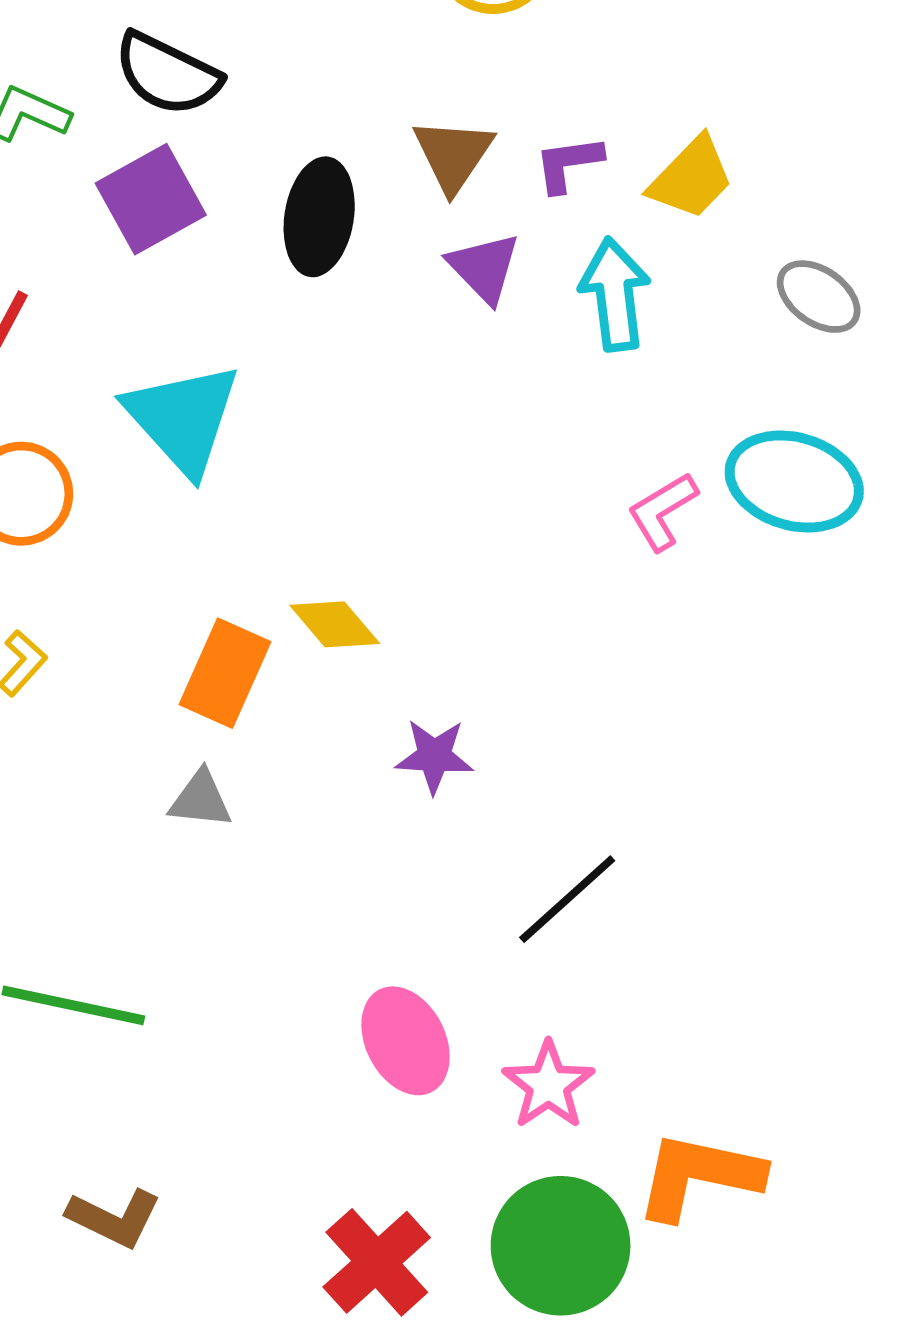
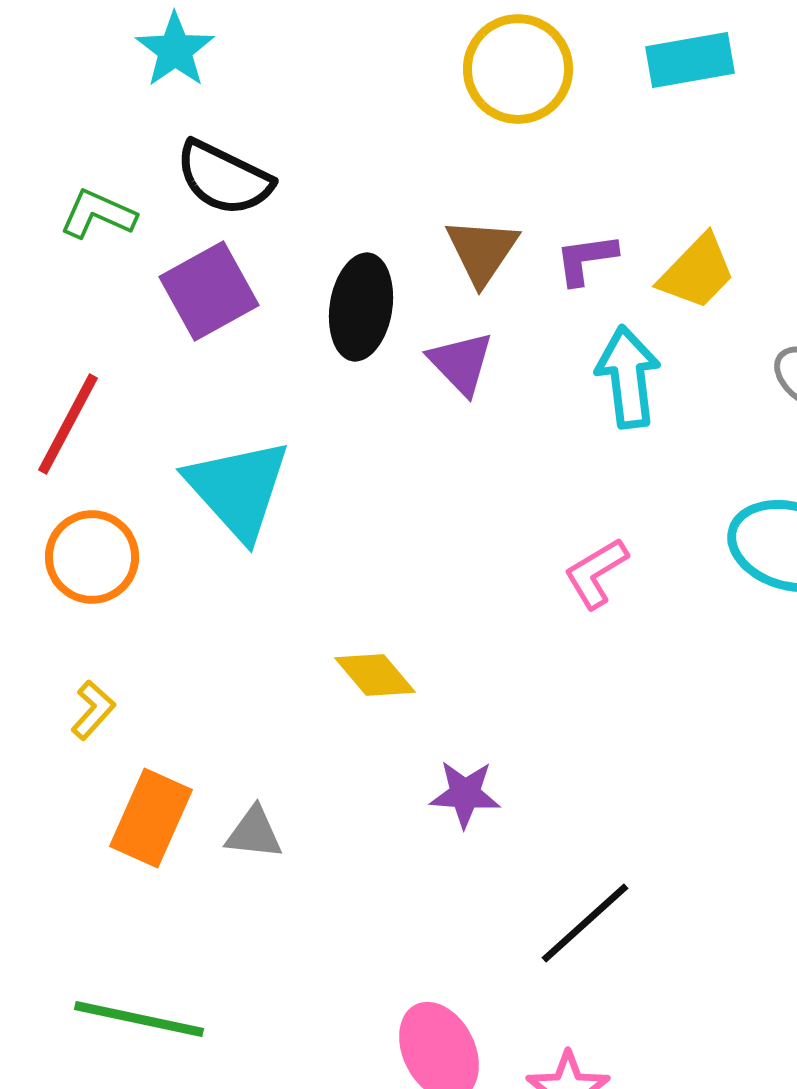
purple triangle: (484, 268) -> (461, 363), moved
pink L-shape: (662, 511) -> (596, 573), moved
orange rectangle: (225, 673) -> (151, 818), moved

